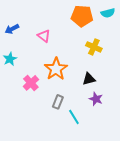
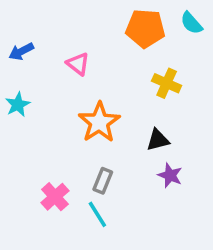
cyan semicircle: (108, 13) -> (191, 23), turned 64
pink cross: (31, 83) -> (55, 197), moved
cyan line: (74, 117) -> (97, 214), moved

